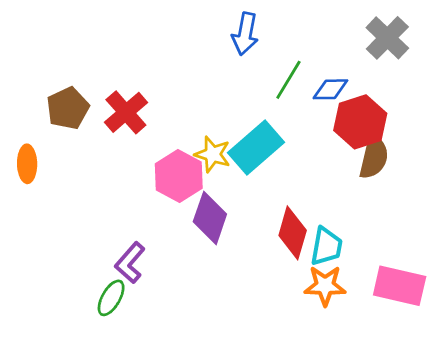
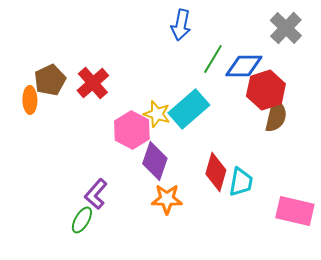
blue diamond: (330, 89) -> (244, 66), size x1.4
orange ellipse: (27, 164) -> (30, 100), moved
orange star: (325, 286) -> (167, 199), moved

